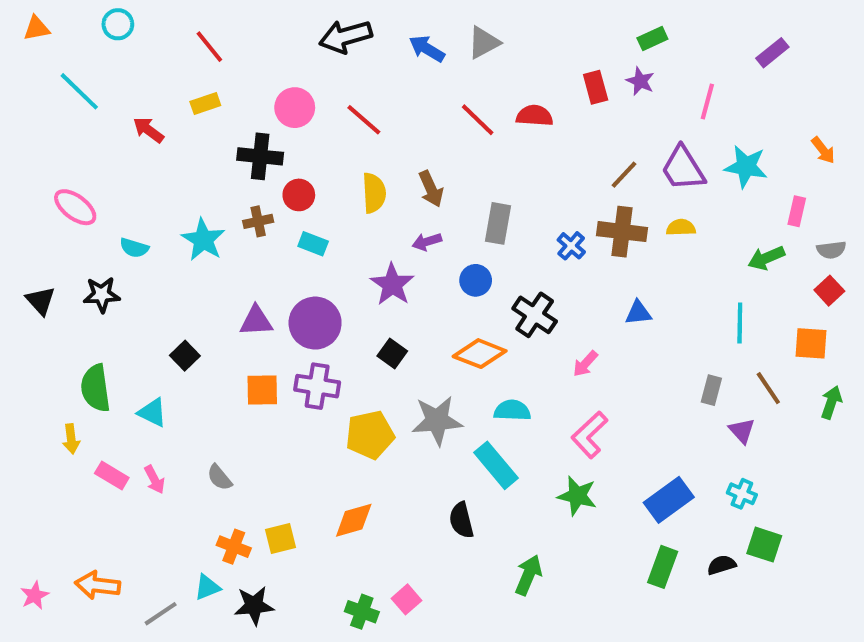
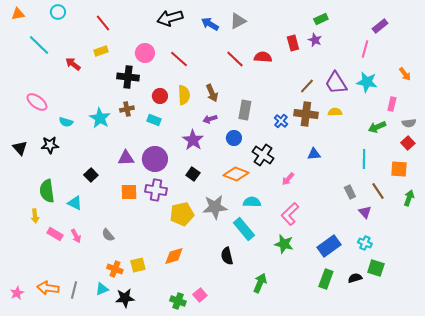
pink line: (707, 101) -> (365, 49), moved
red circle: (299, 195) -> (160, 96), moved
gray rectangle: (711, 390) -> (350, 192), turned -40
gray line: (161, 614) -> (74, 290), moved, turned -42

